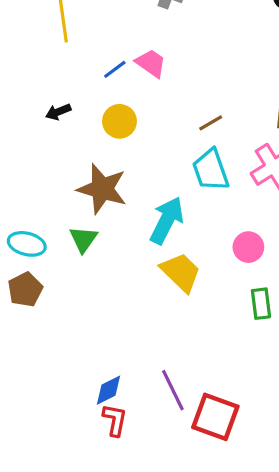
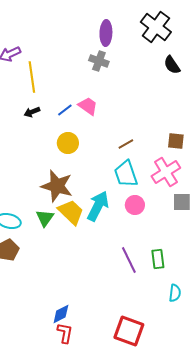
black arrow: (58, 112) -> (32, 112), moved
pink circle: (248, 247) -> (135, 205), moved
yellow trapezoid: (181, 272) -> (71, 212), moved
purple line: (173, 390) -> (129, 260), moved

